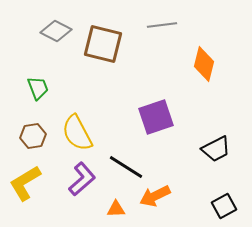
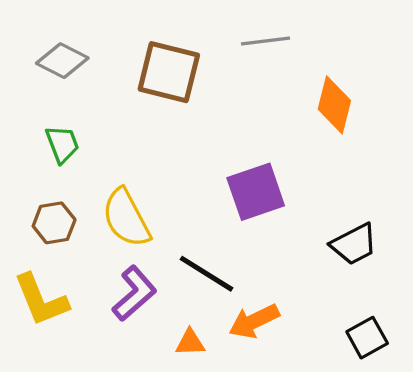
gray diamond: (56, 31) -> (62, 61), moved
yellow L-shape: (25, 183) -> (41, 300), turned -81

